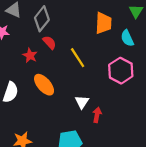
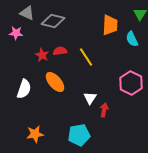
gray diamond: (42, 19) -> (53, 21), turned 65
red semicircle: (49, 43) -> (60, 51), moved, turned -56
pink hexagon: (121, 71) -> (131, 83), moved

